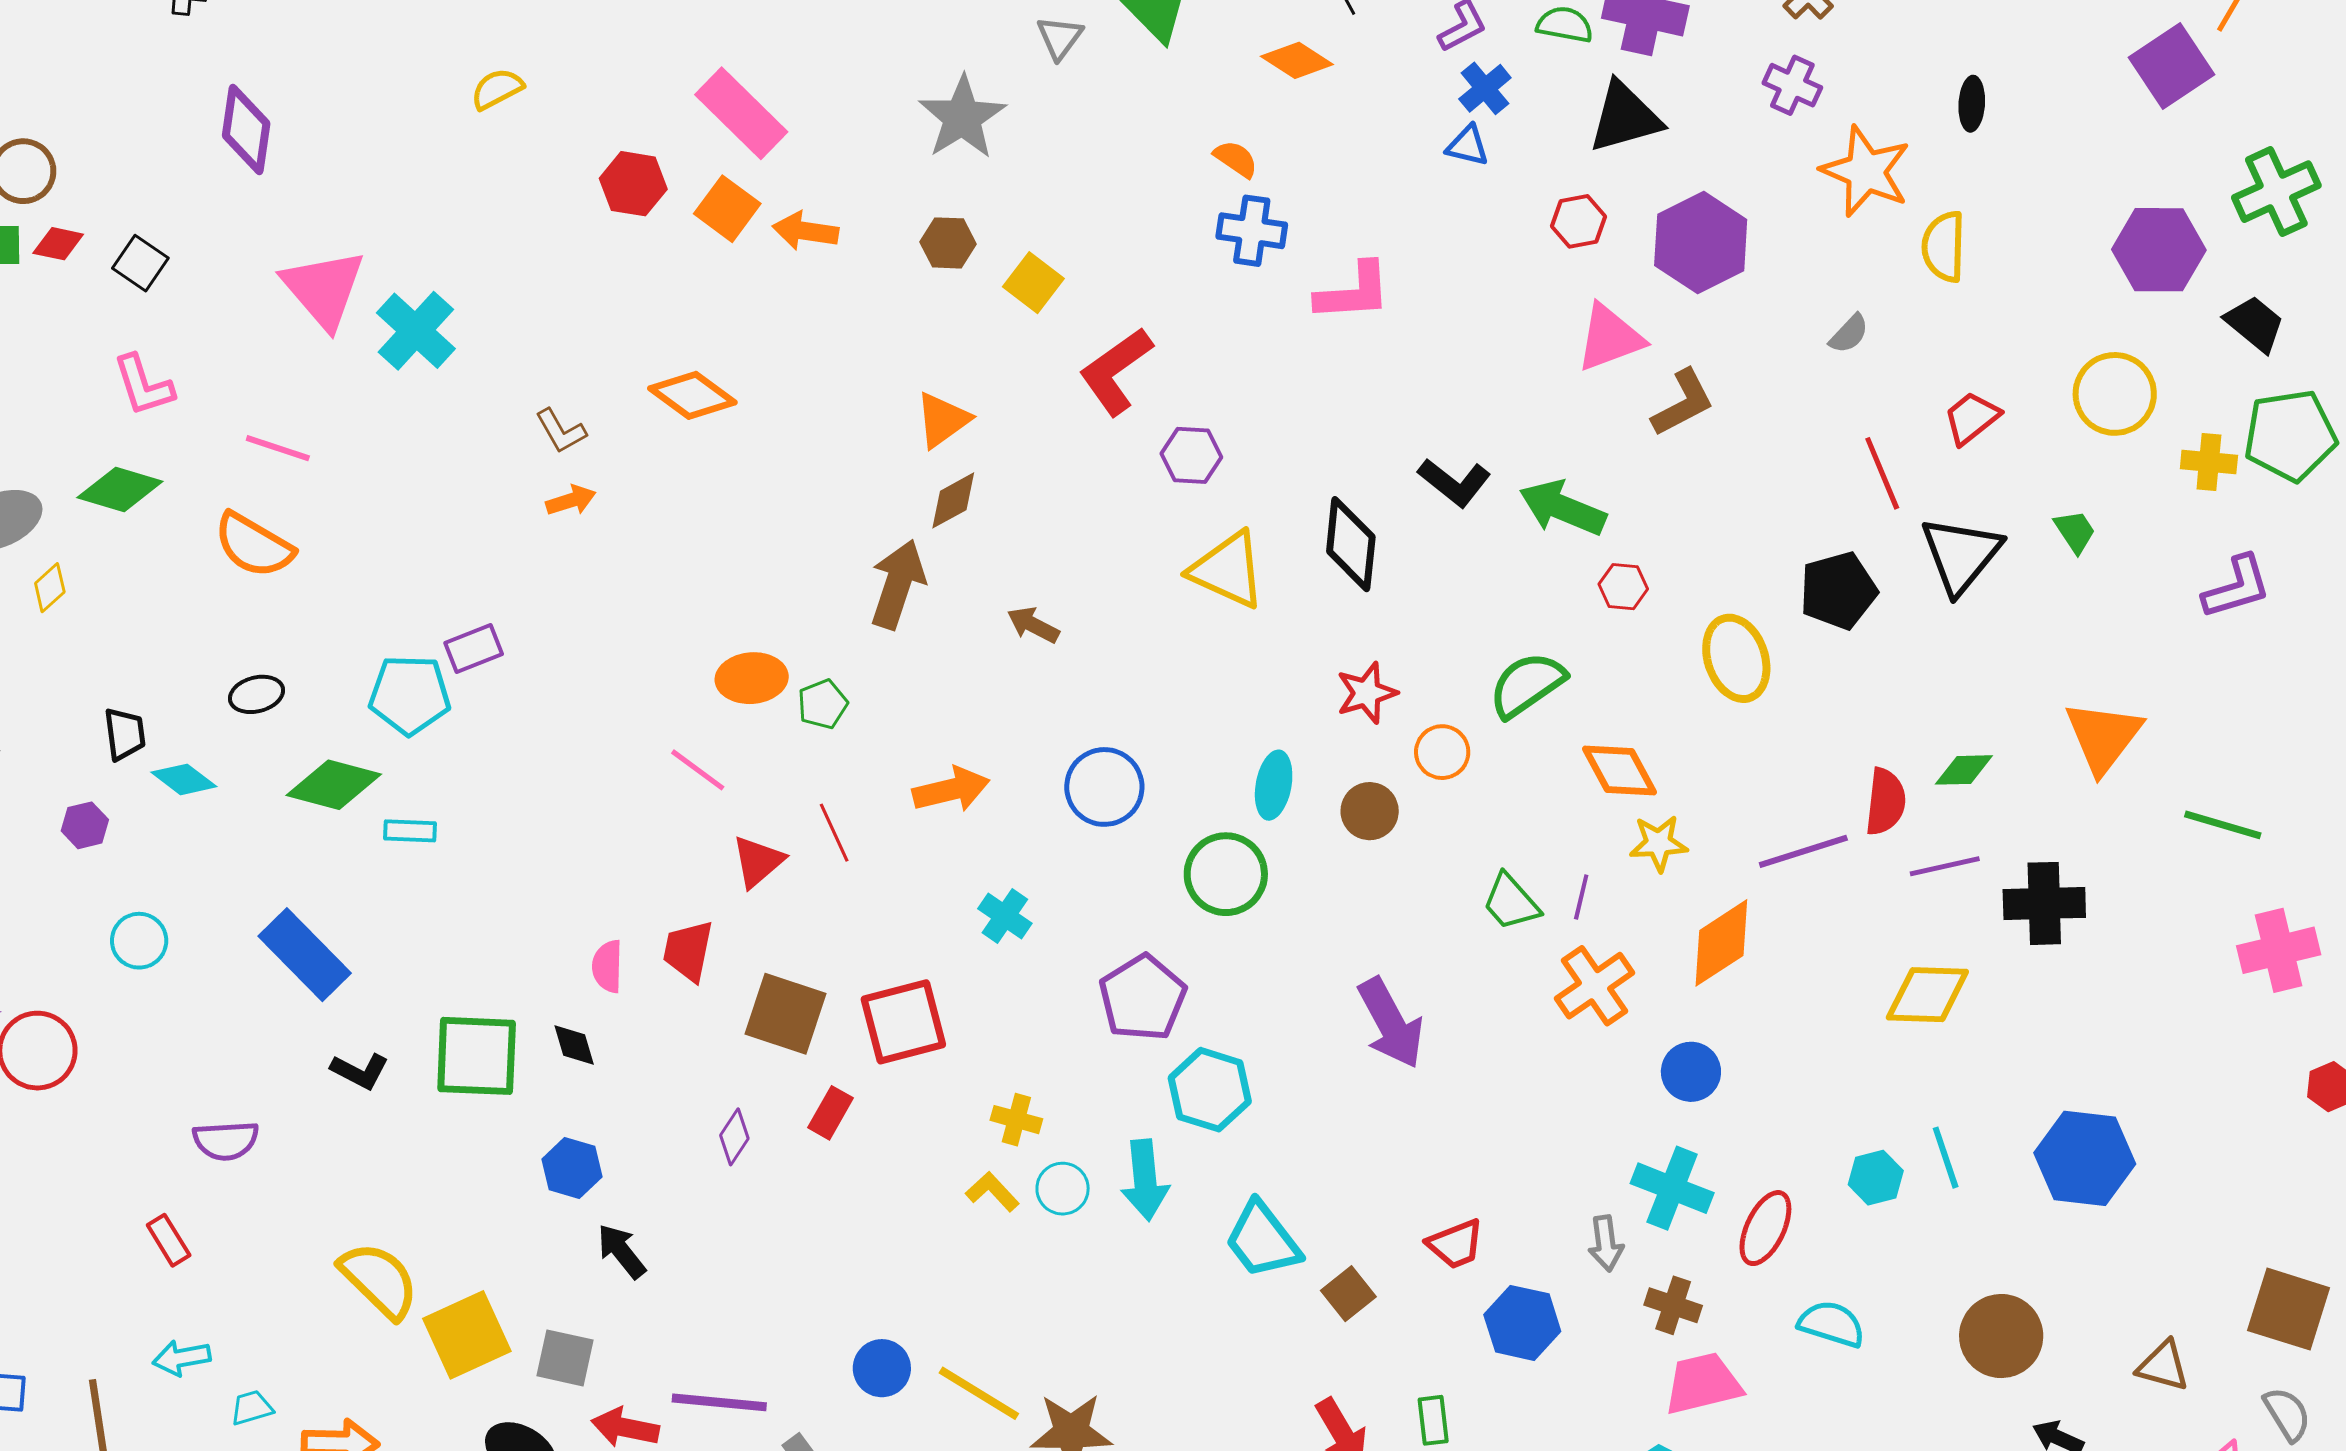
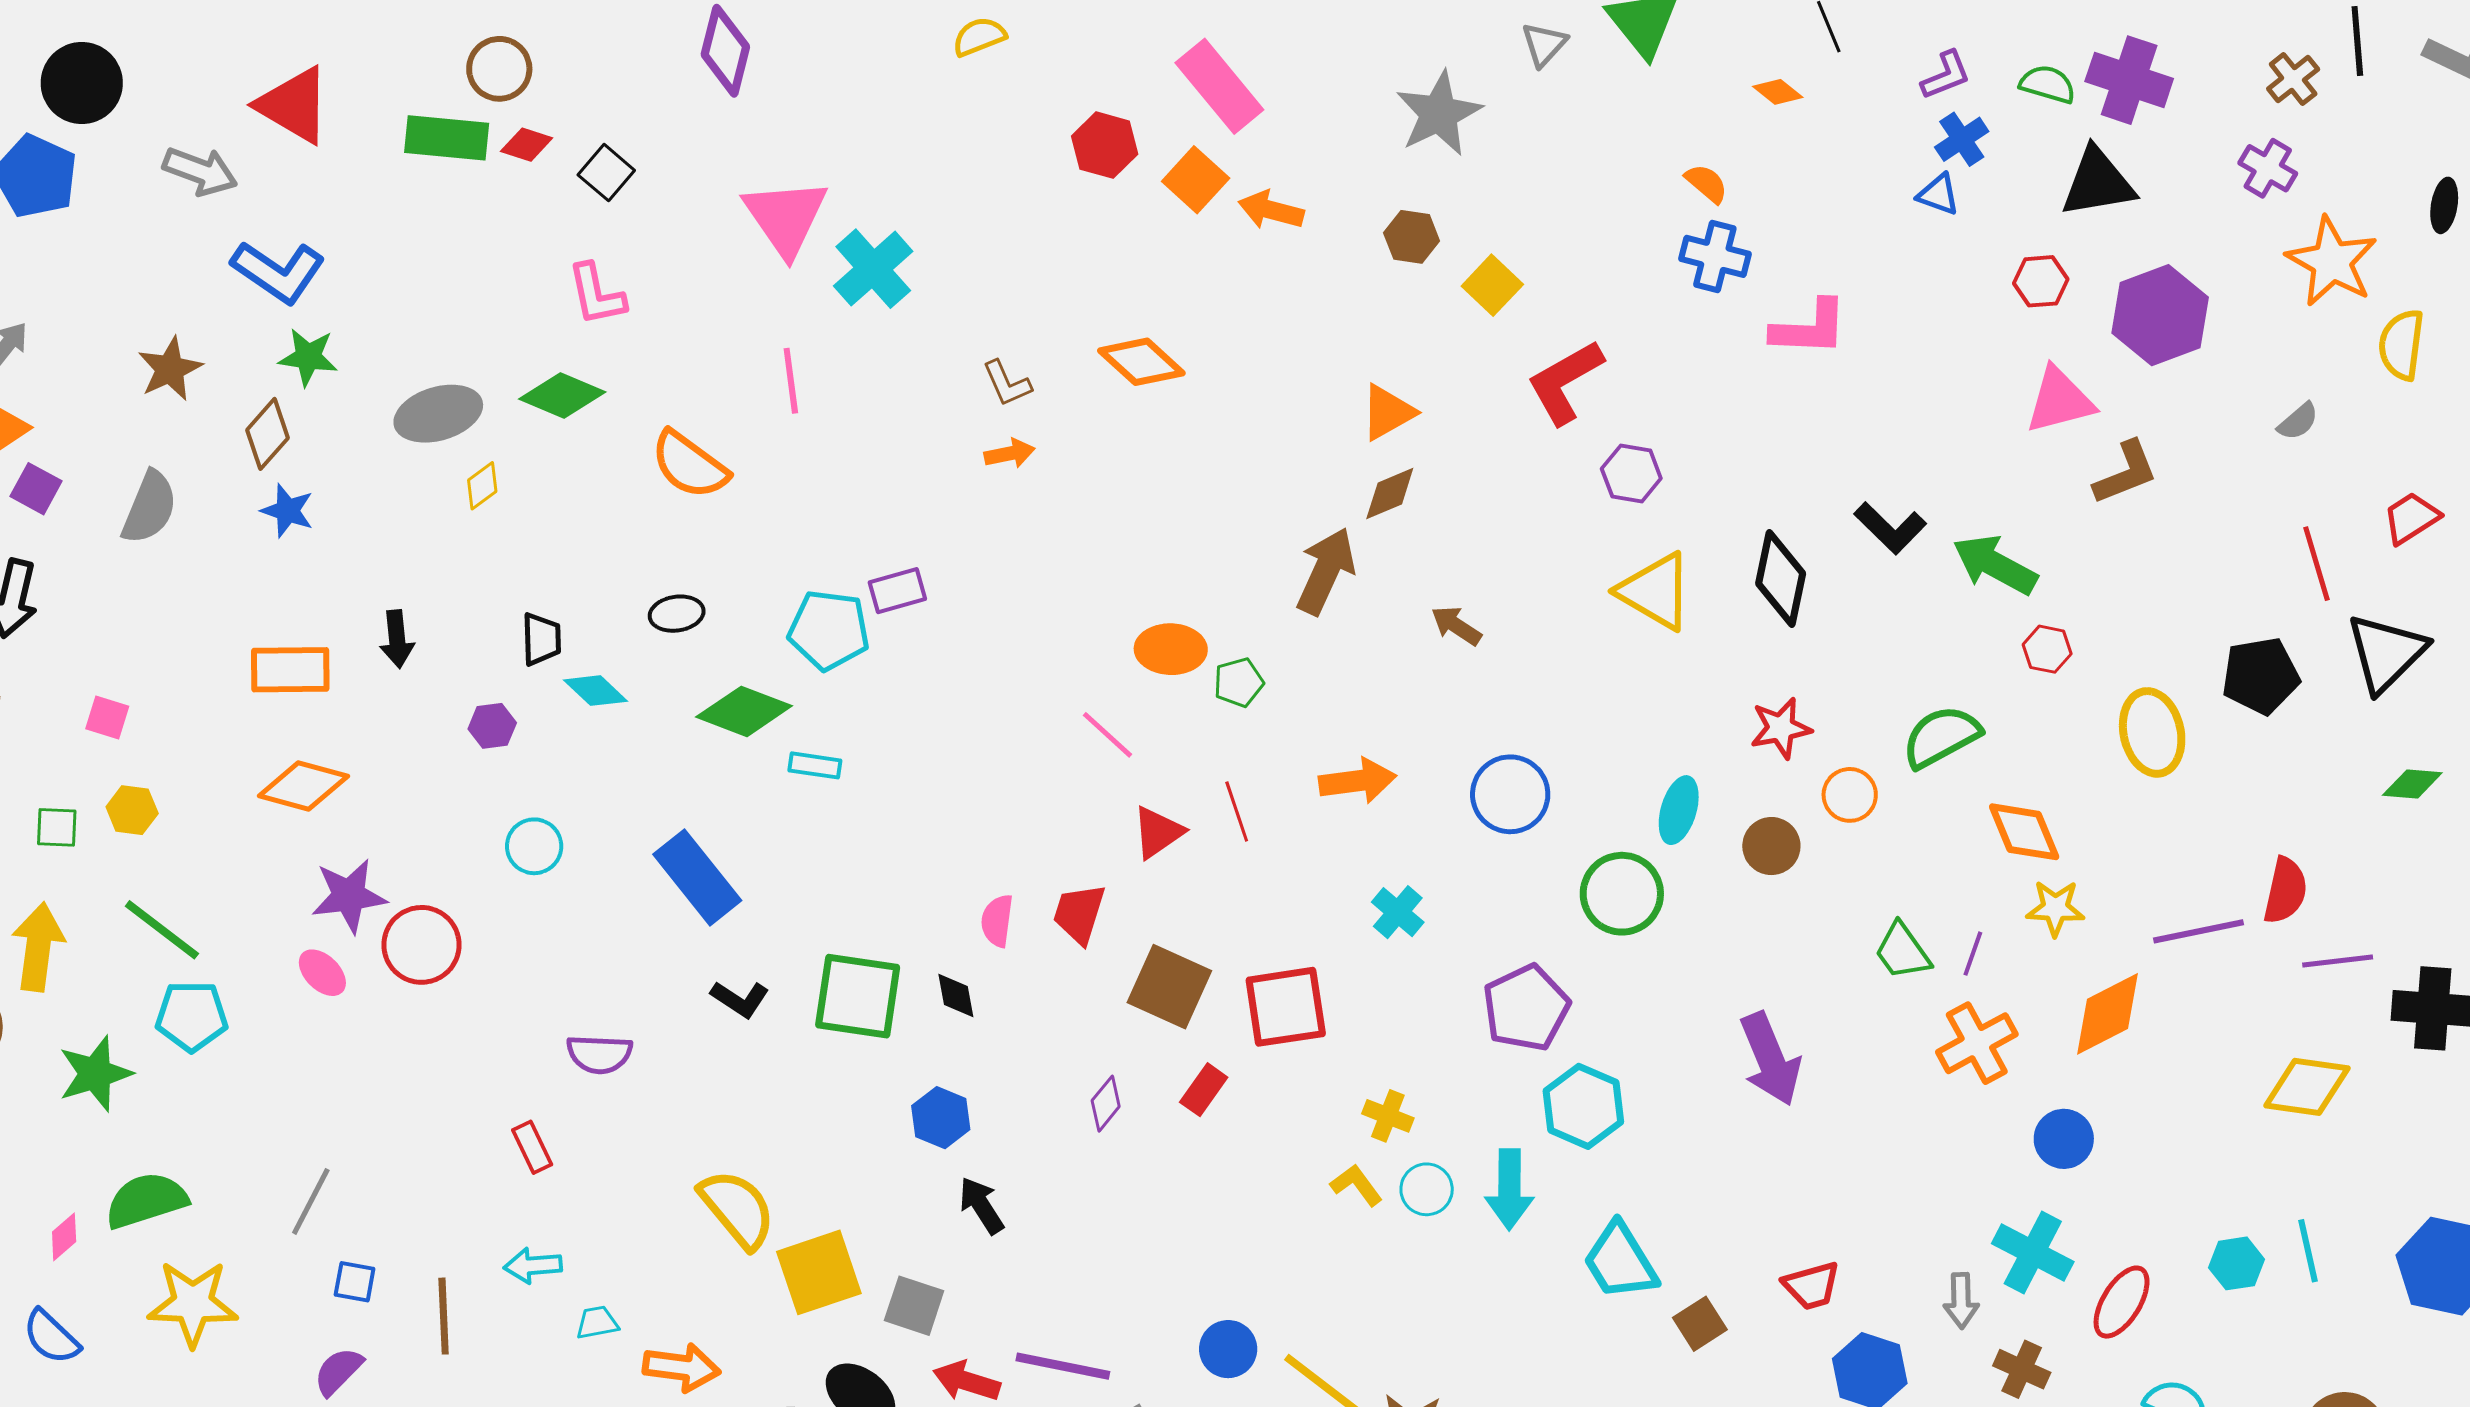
orange diamond: (1297, 60) -> (1778, 92), size x0.7
pink line: (278, 448) -> (791, 381), moved, turned 58
green diamond: (1964, 770) -> (2412, 784), moved

